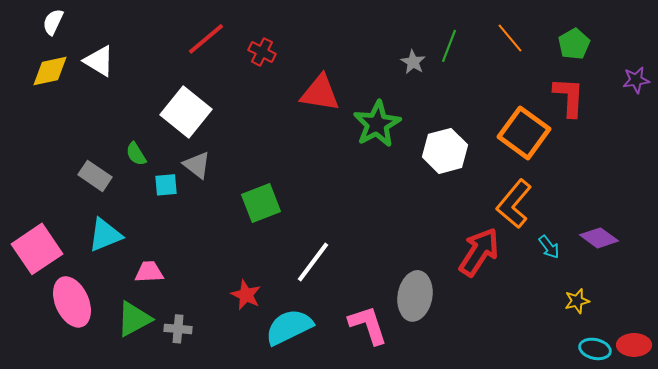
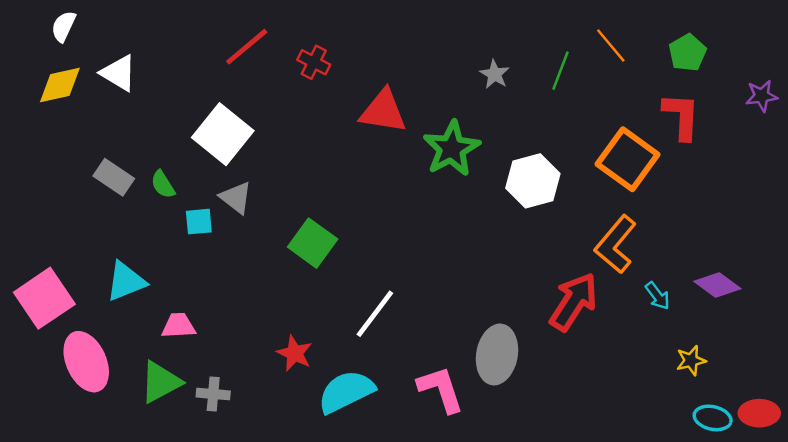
green line: (449, 46) -> (560, 71), moved
gray rectangle: (95, 176) -> (114, 177), moved
green square: (261, 203) -> (313, 243), turned -33

